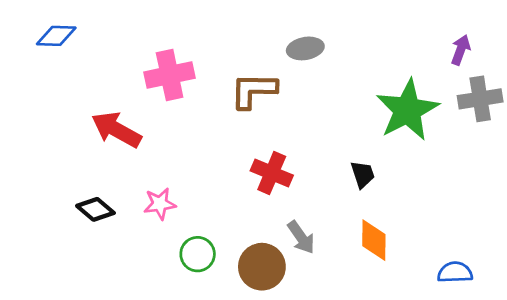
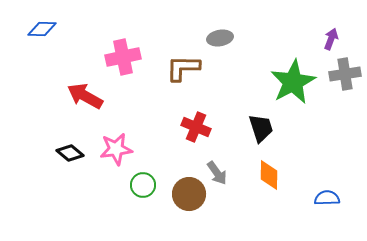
black trapezoid: (363, 174) -> (261, 128), size x1.4
pink star: (160, 204) -> (116, 149), size x1.4

